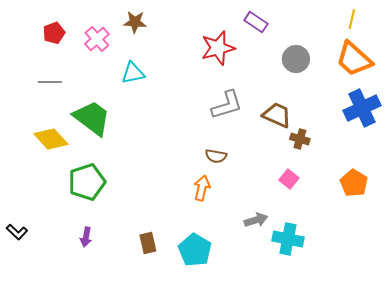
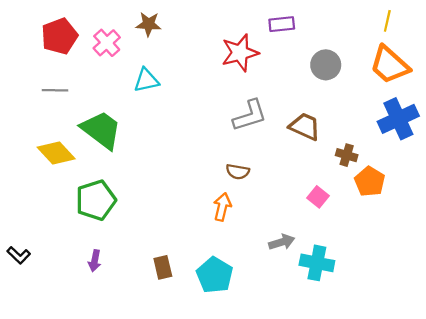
purple rectangle: (256, 22) -> (282, 24), turned -40
red pentagon: (54, 33) -> (59, 36), size x1.5
brown cross: (300, 139) -> (347, 155), moved
orange pentagon: (354, 183) -> (370, 182), moved

